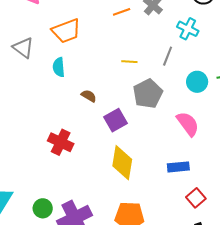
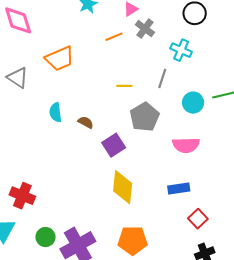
cyan semicircle: (59, 67) -> (55, 112), moved
pink semicircle: (188, 124) -> (186, 145), turned 128
red cross: (61, 142) -> (22, 196), moved

